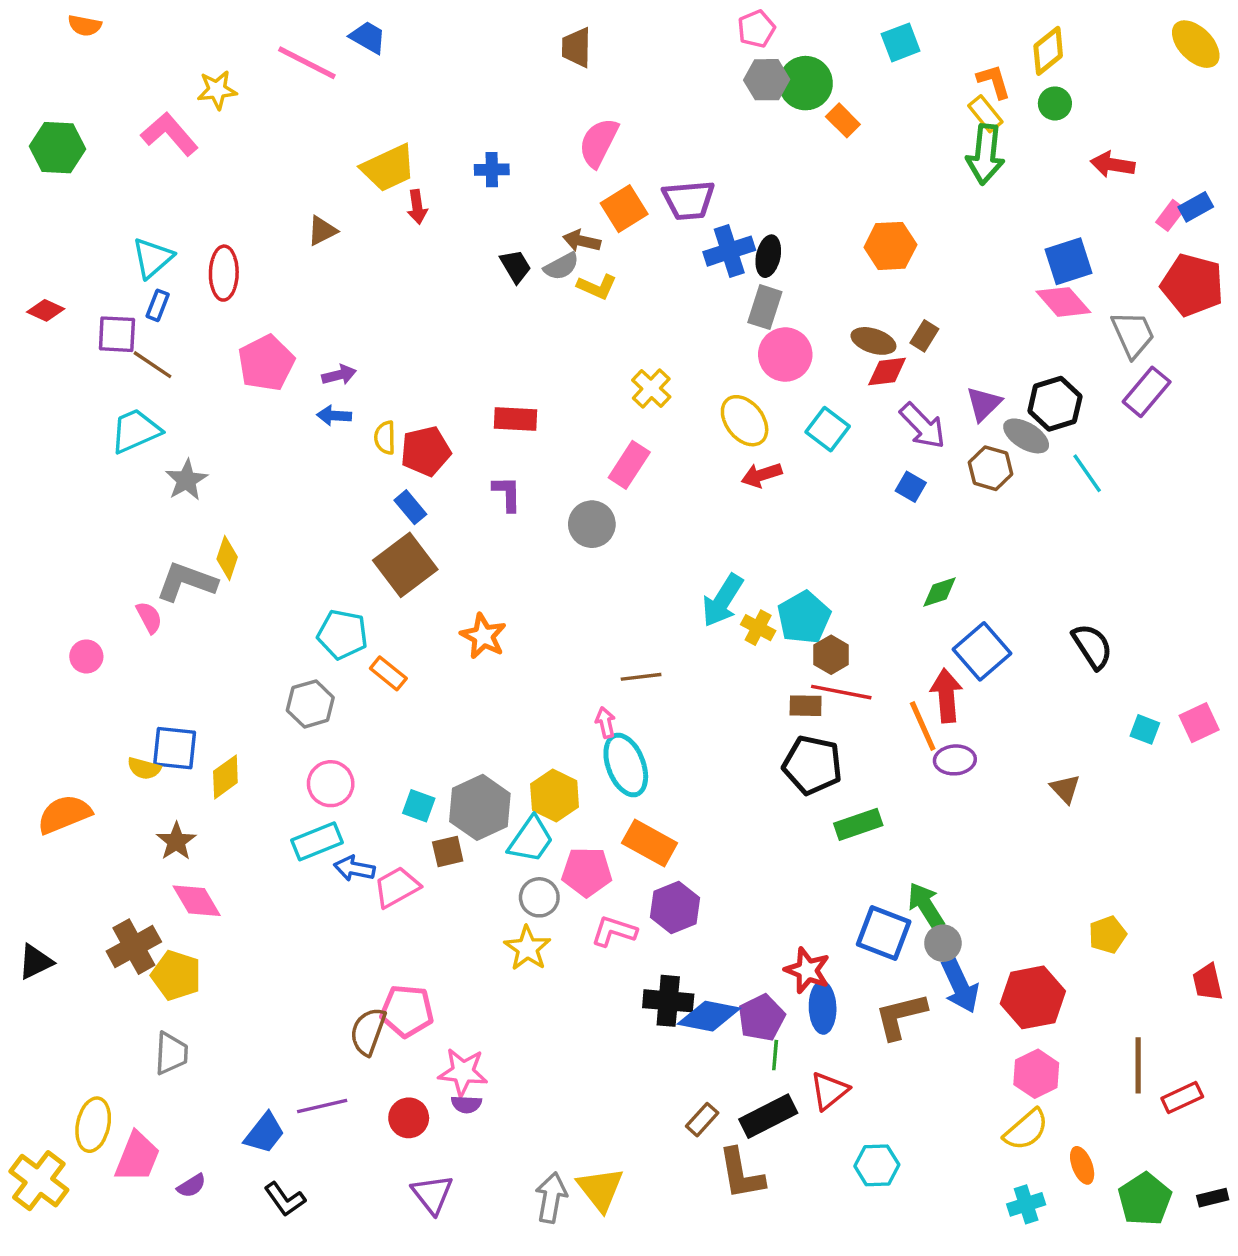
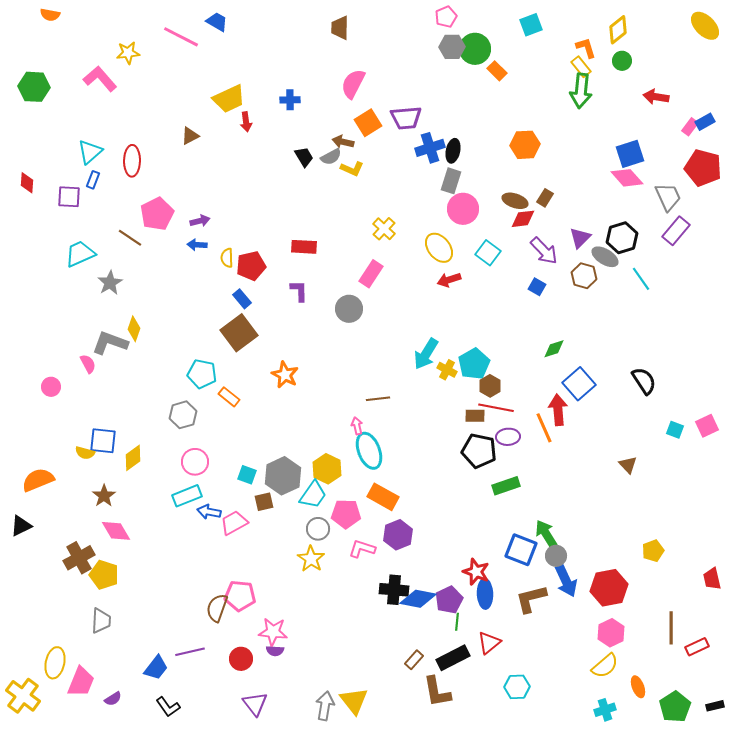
red diamond: (46, 310) -> (27, 183), turned 70
brown line: (153, 365) -> (130, 238), moved
purple ellipse: (955, 760) -> (508, 437), moved
black triangle: (35, 962) -> (21, 526), moved

